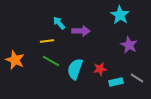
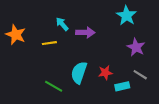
orange star: (15, 60) -> (16, 35), moved
green line: (51, 61) -> (54, 86), moved
gray line: (137, 78) -> (140, 75), moved

